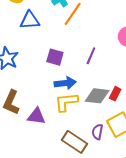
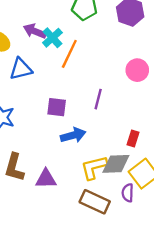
gray diamond: (97, 96) -> (116, 164), moved
yellow L-shape: (66, 102) -> (94, 167), moved
purple semicircle: (97, 132) -> (128, 193), moved

